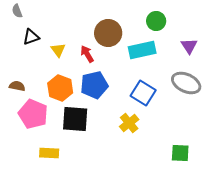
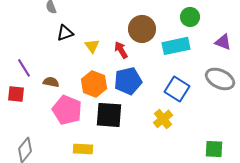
purple triangle: (189, 46) -> (223, 42), turned -36

